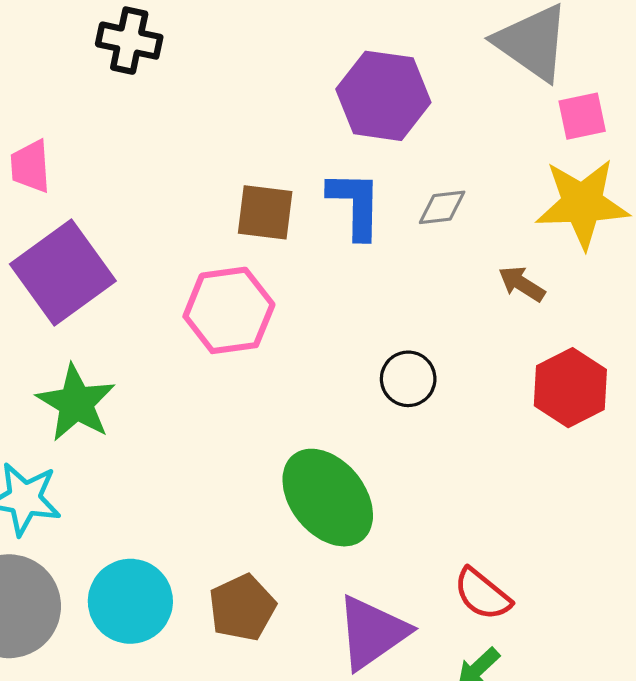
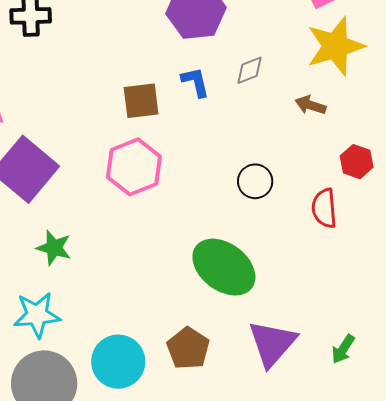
blue L-shape: (355, 205) -> (195, 82), size x0.7
red hexagon: (570, 388) -> (357, 162), size x0.7
green star: (76, 403) -> (54, 248), size x0.7
red semicircle: (482, 594) -> (324, 208), moved, turned 60

